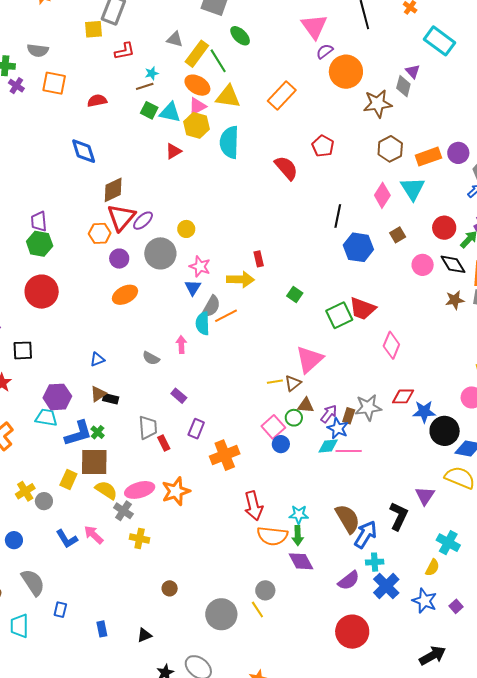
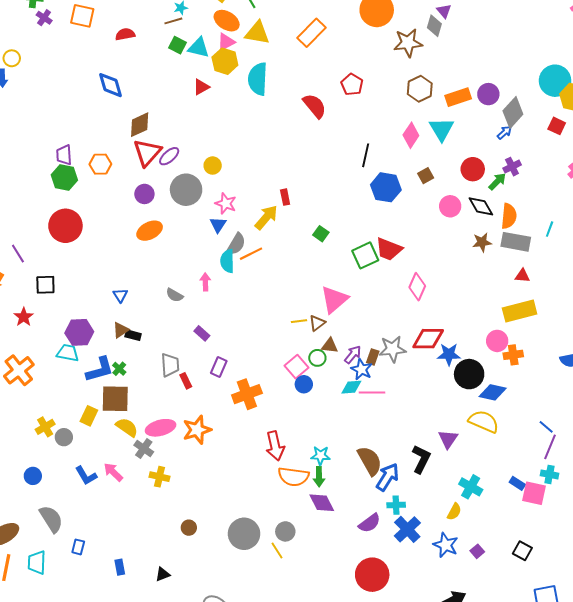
orange hexagon: (100, 233) -> (100, 164), moved
yellow arrow: (240, 279) -> (266, 217), turned -52
blue triangle: (97, 359) -> (120, 295), turned -42
red diamond: (403, 396) -> (428, 339), size x1.4
gray circle: (221, 614) -> (244, 534), moved

